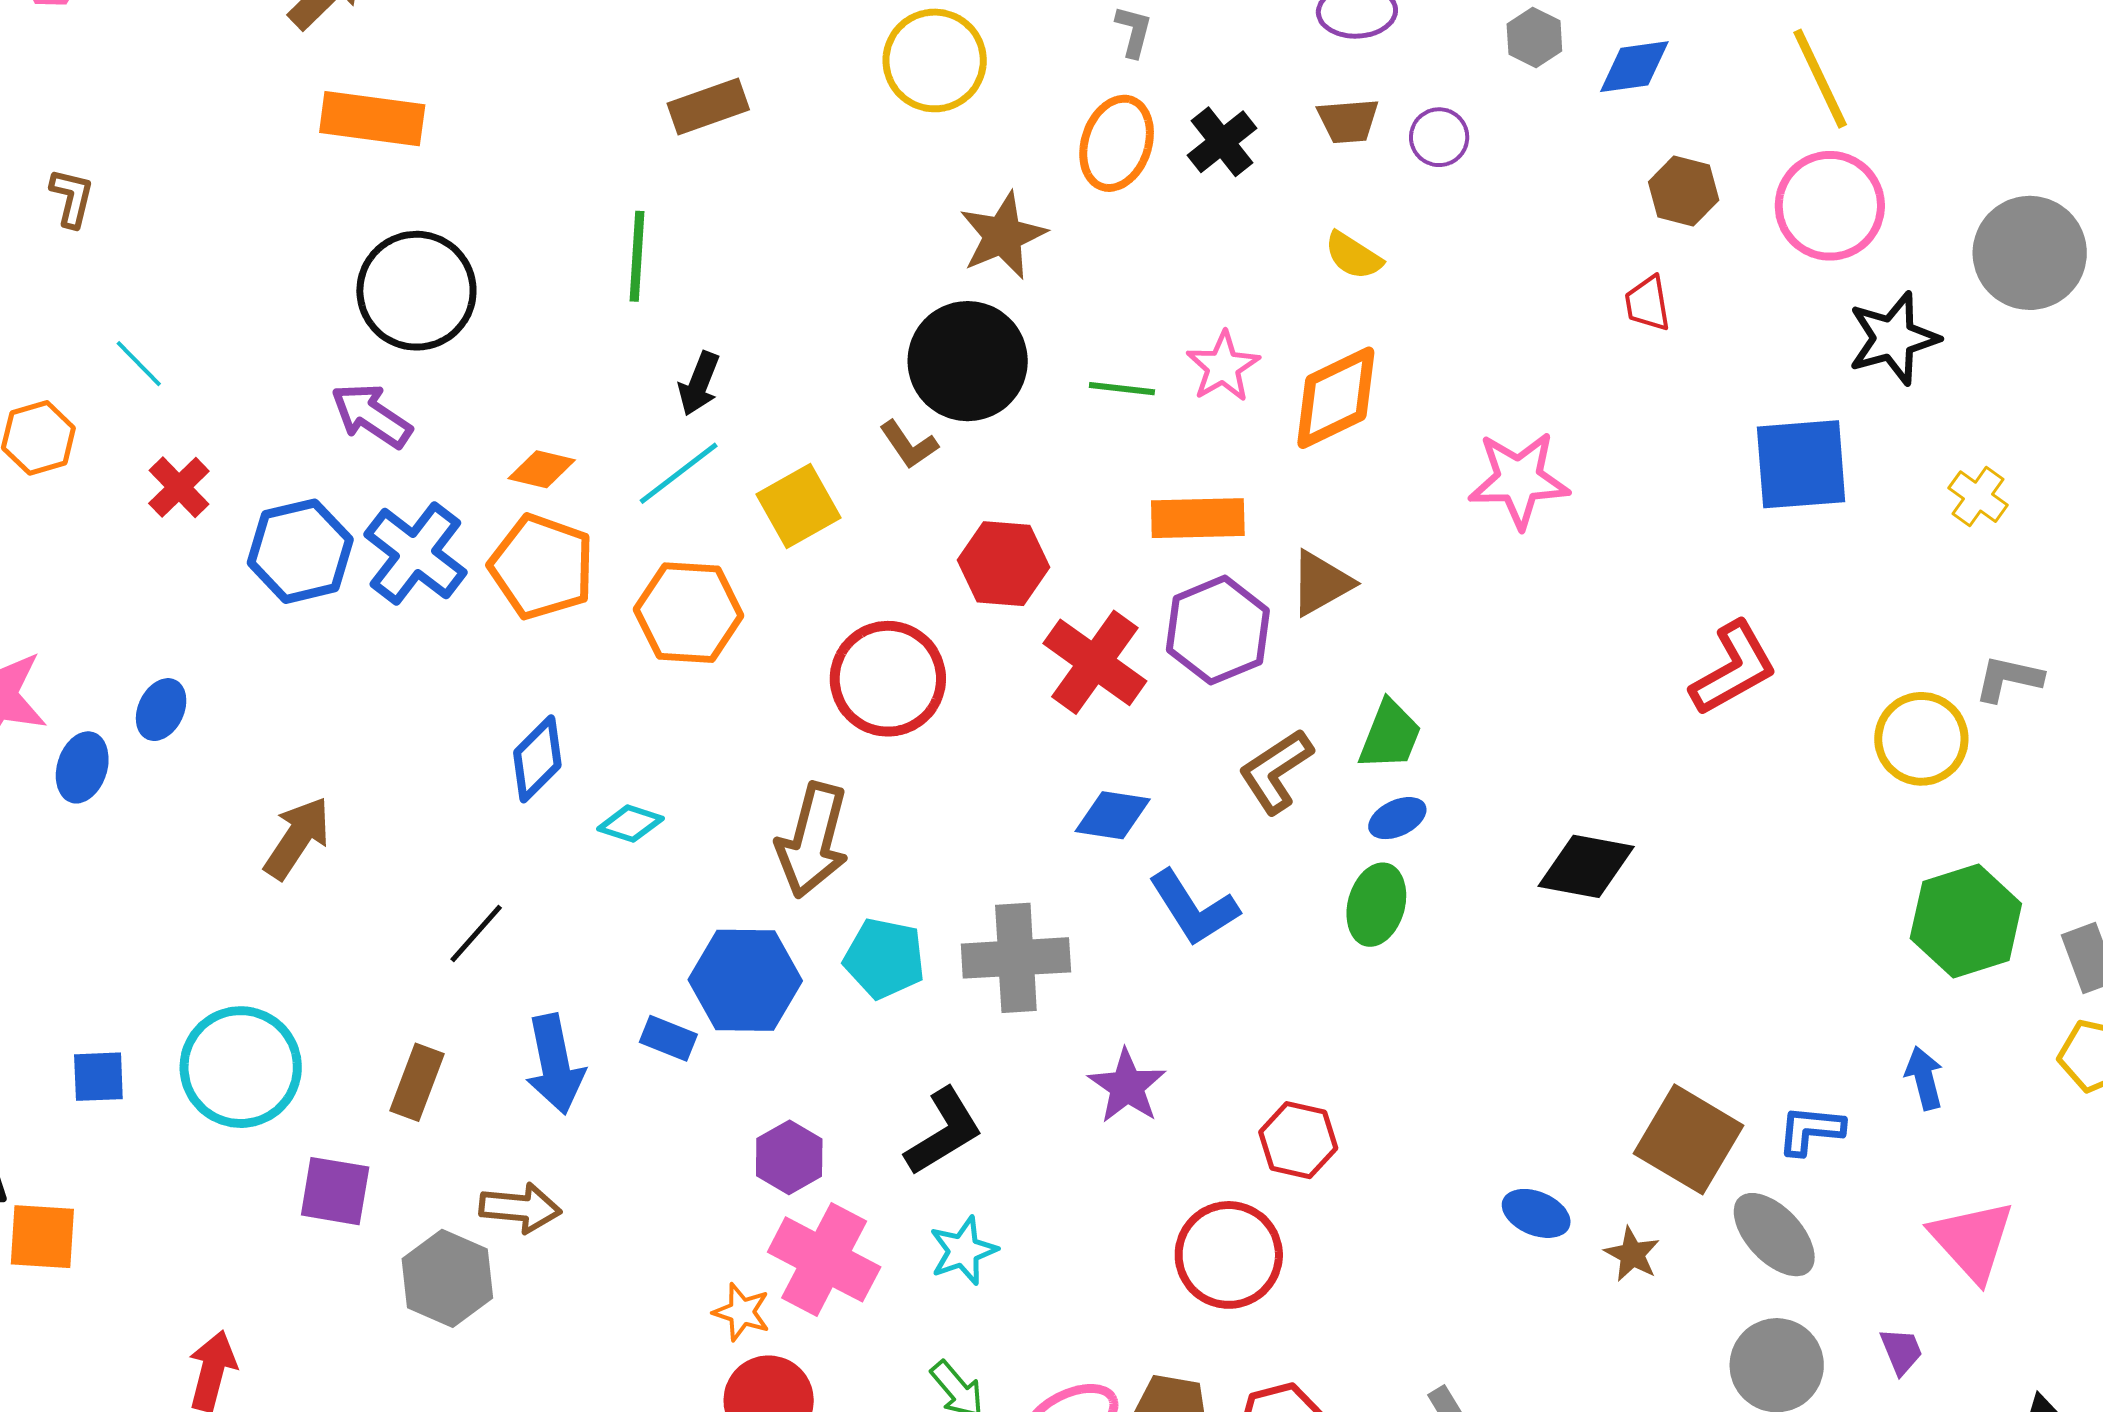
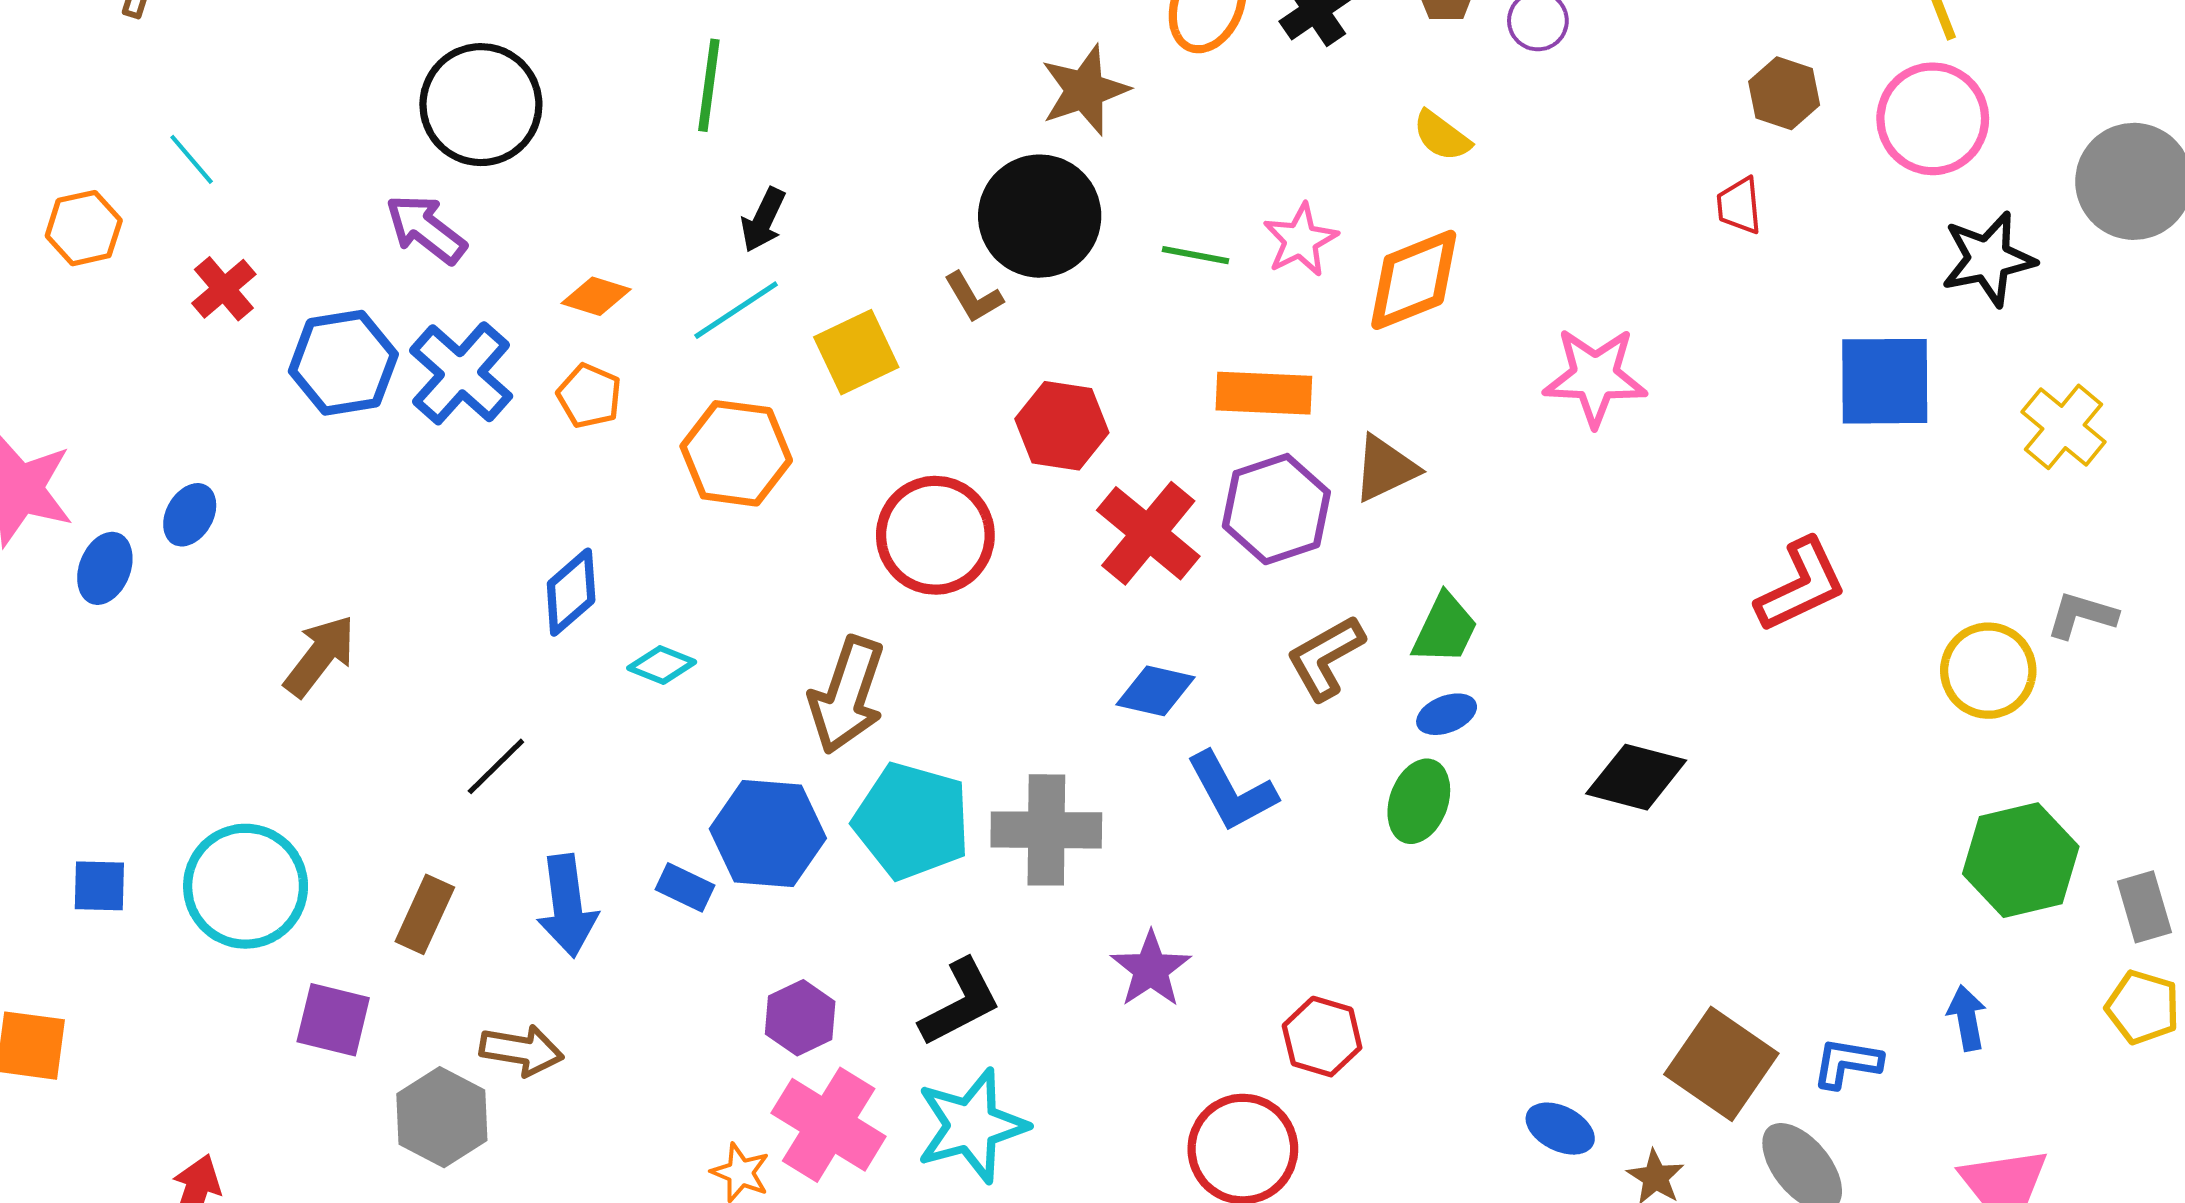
yellow cross: (1978, 497) -> (2063, 427), size x1.4
orange pentagon: (542, 567) -> (589, 396), size x0.6
cyan pentagon: (884, 958) -> (912, 821), size x1.4
cyan star: (963, 1251) -> (972, 1126), size x1.6

